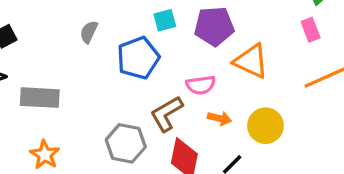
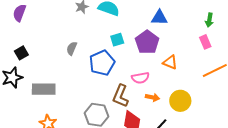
purple pentagon: (214, 26) -> (147, 42), turned -30
orange triangle: (251, 61) -> (170, 62), size x0.7
brown L-shape: (167, 114) -> (120, 96), turned -35

